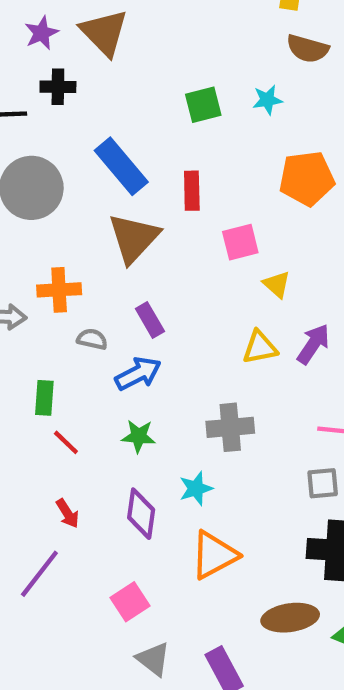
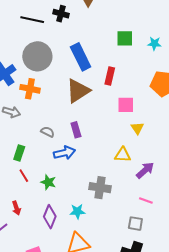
orange cross: (59, 290) -> (30, 89), moved
purple arrow: (313, 344) -> (145, 170), moved
green star: (139, 436) -> (48, 182), moved

